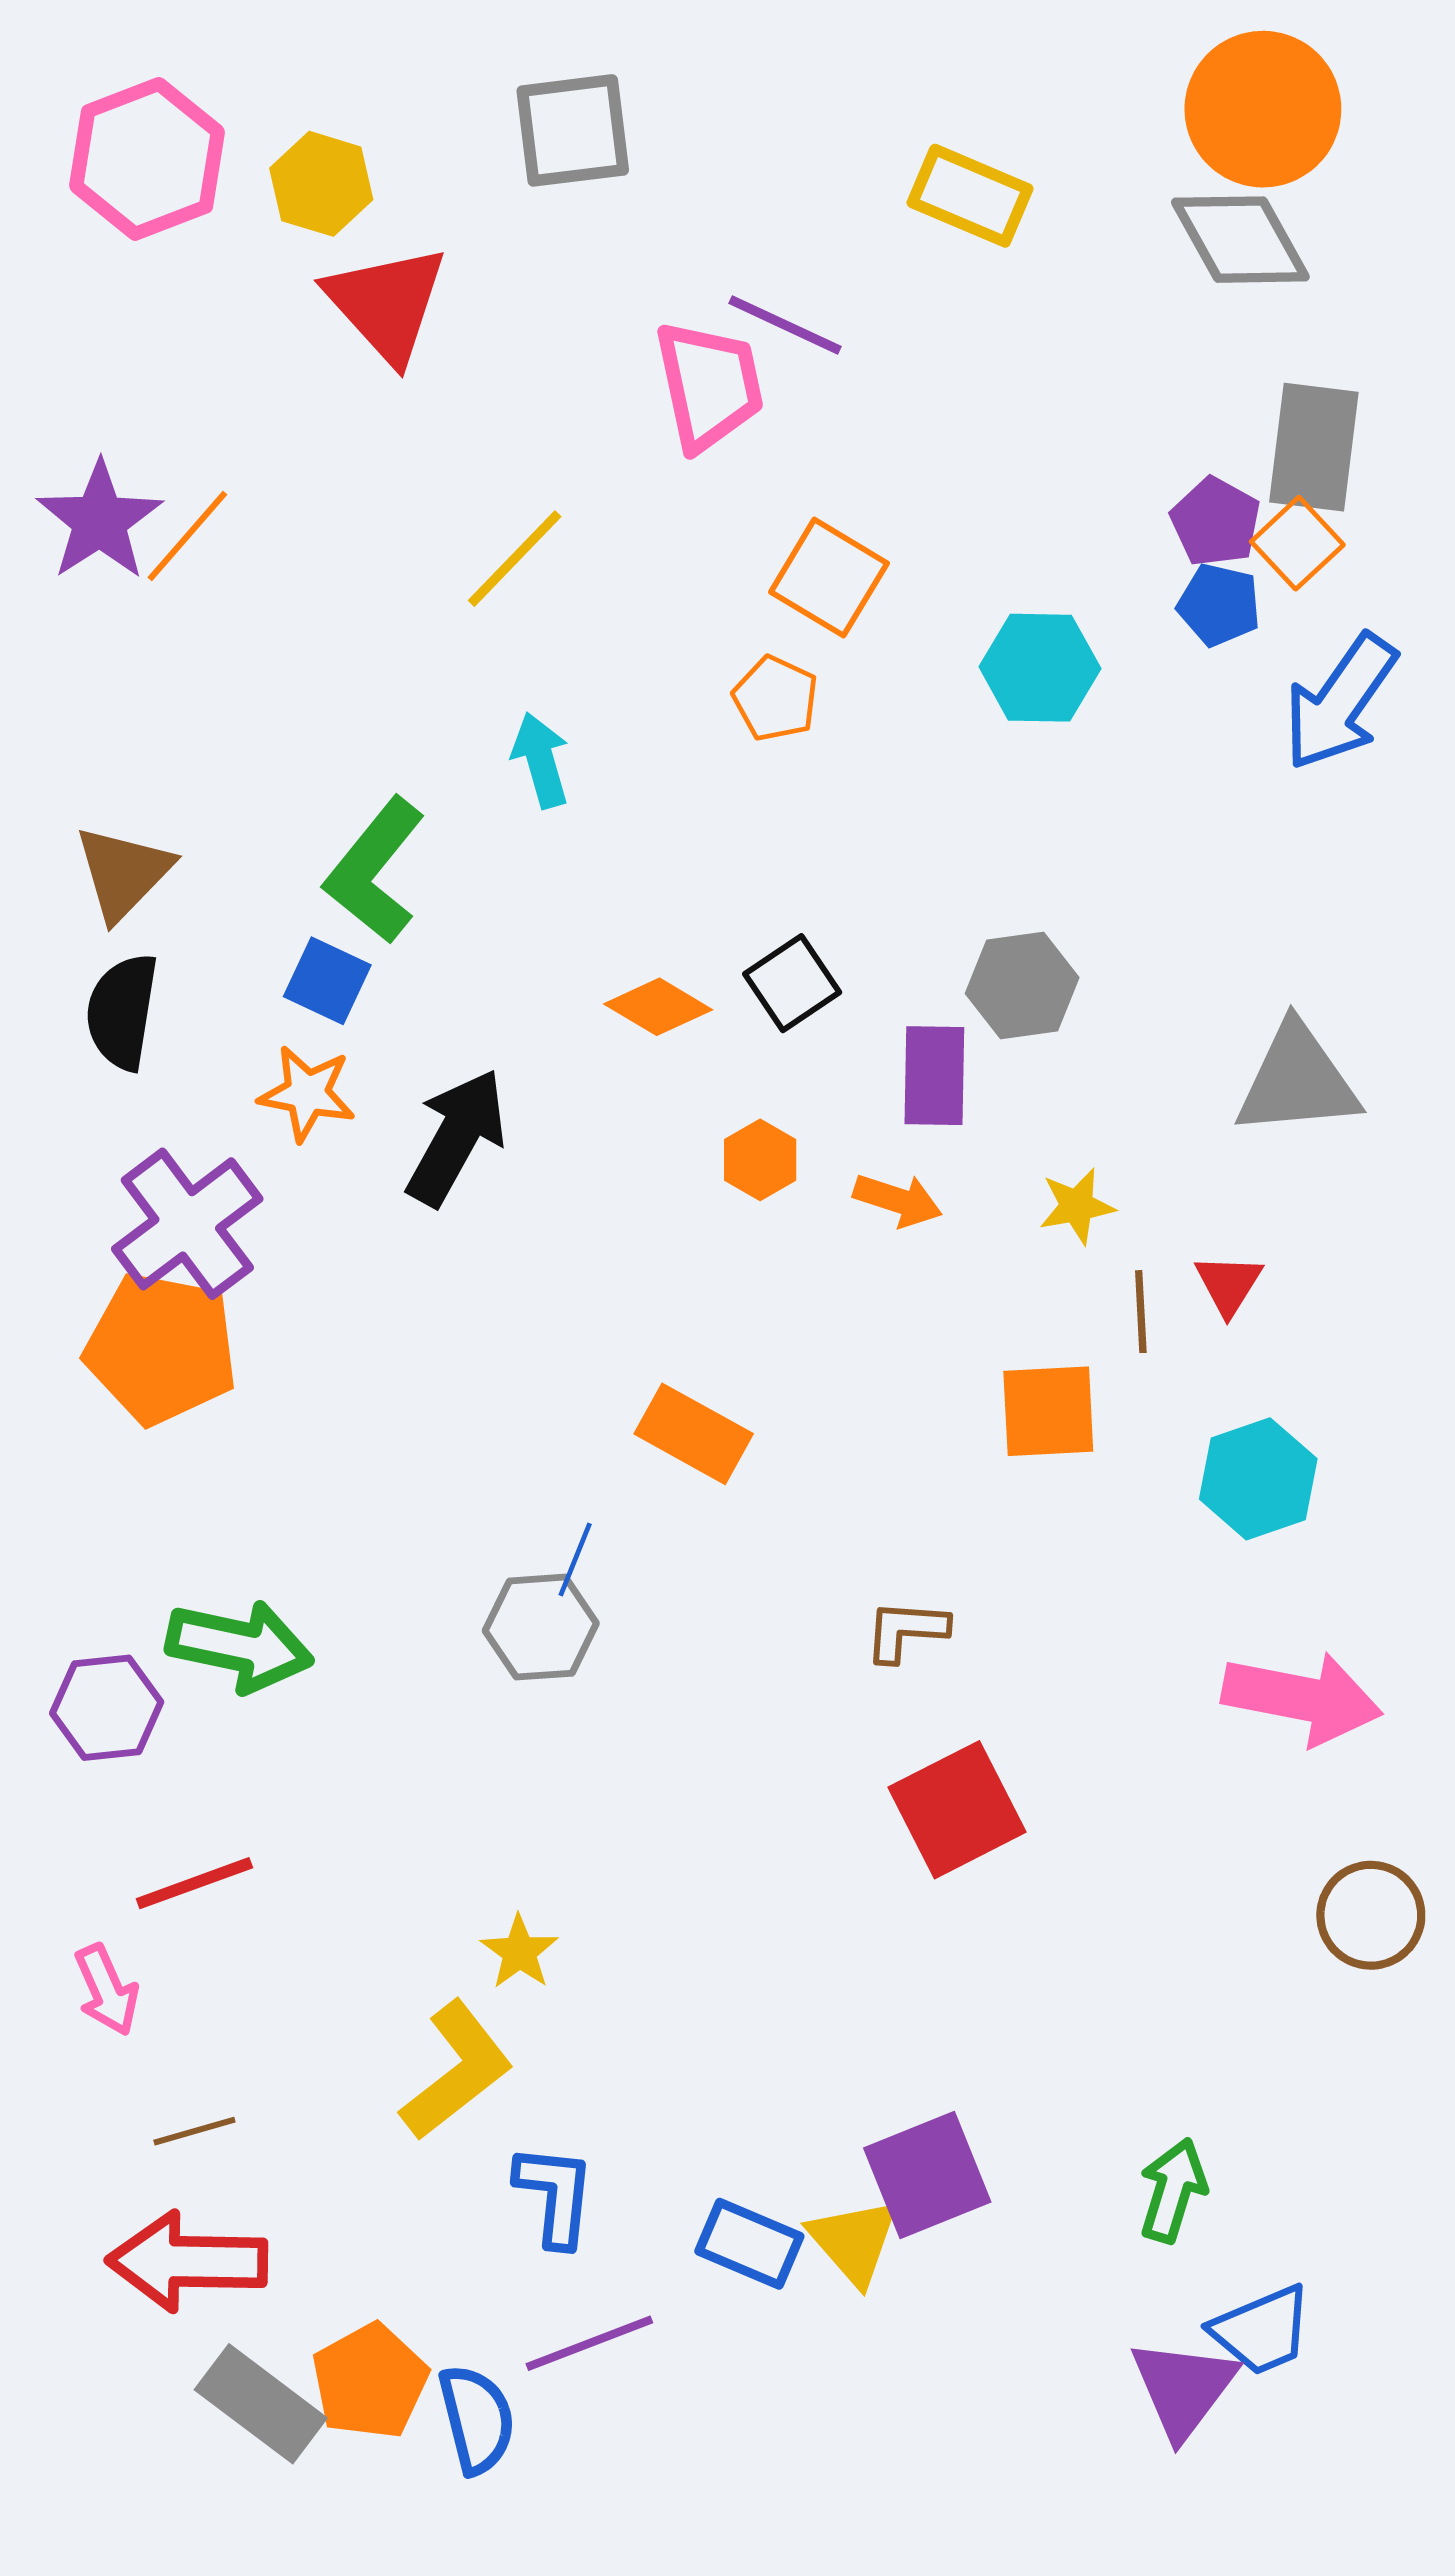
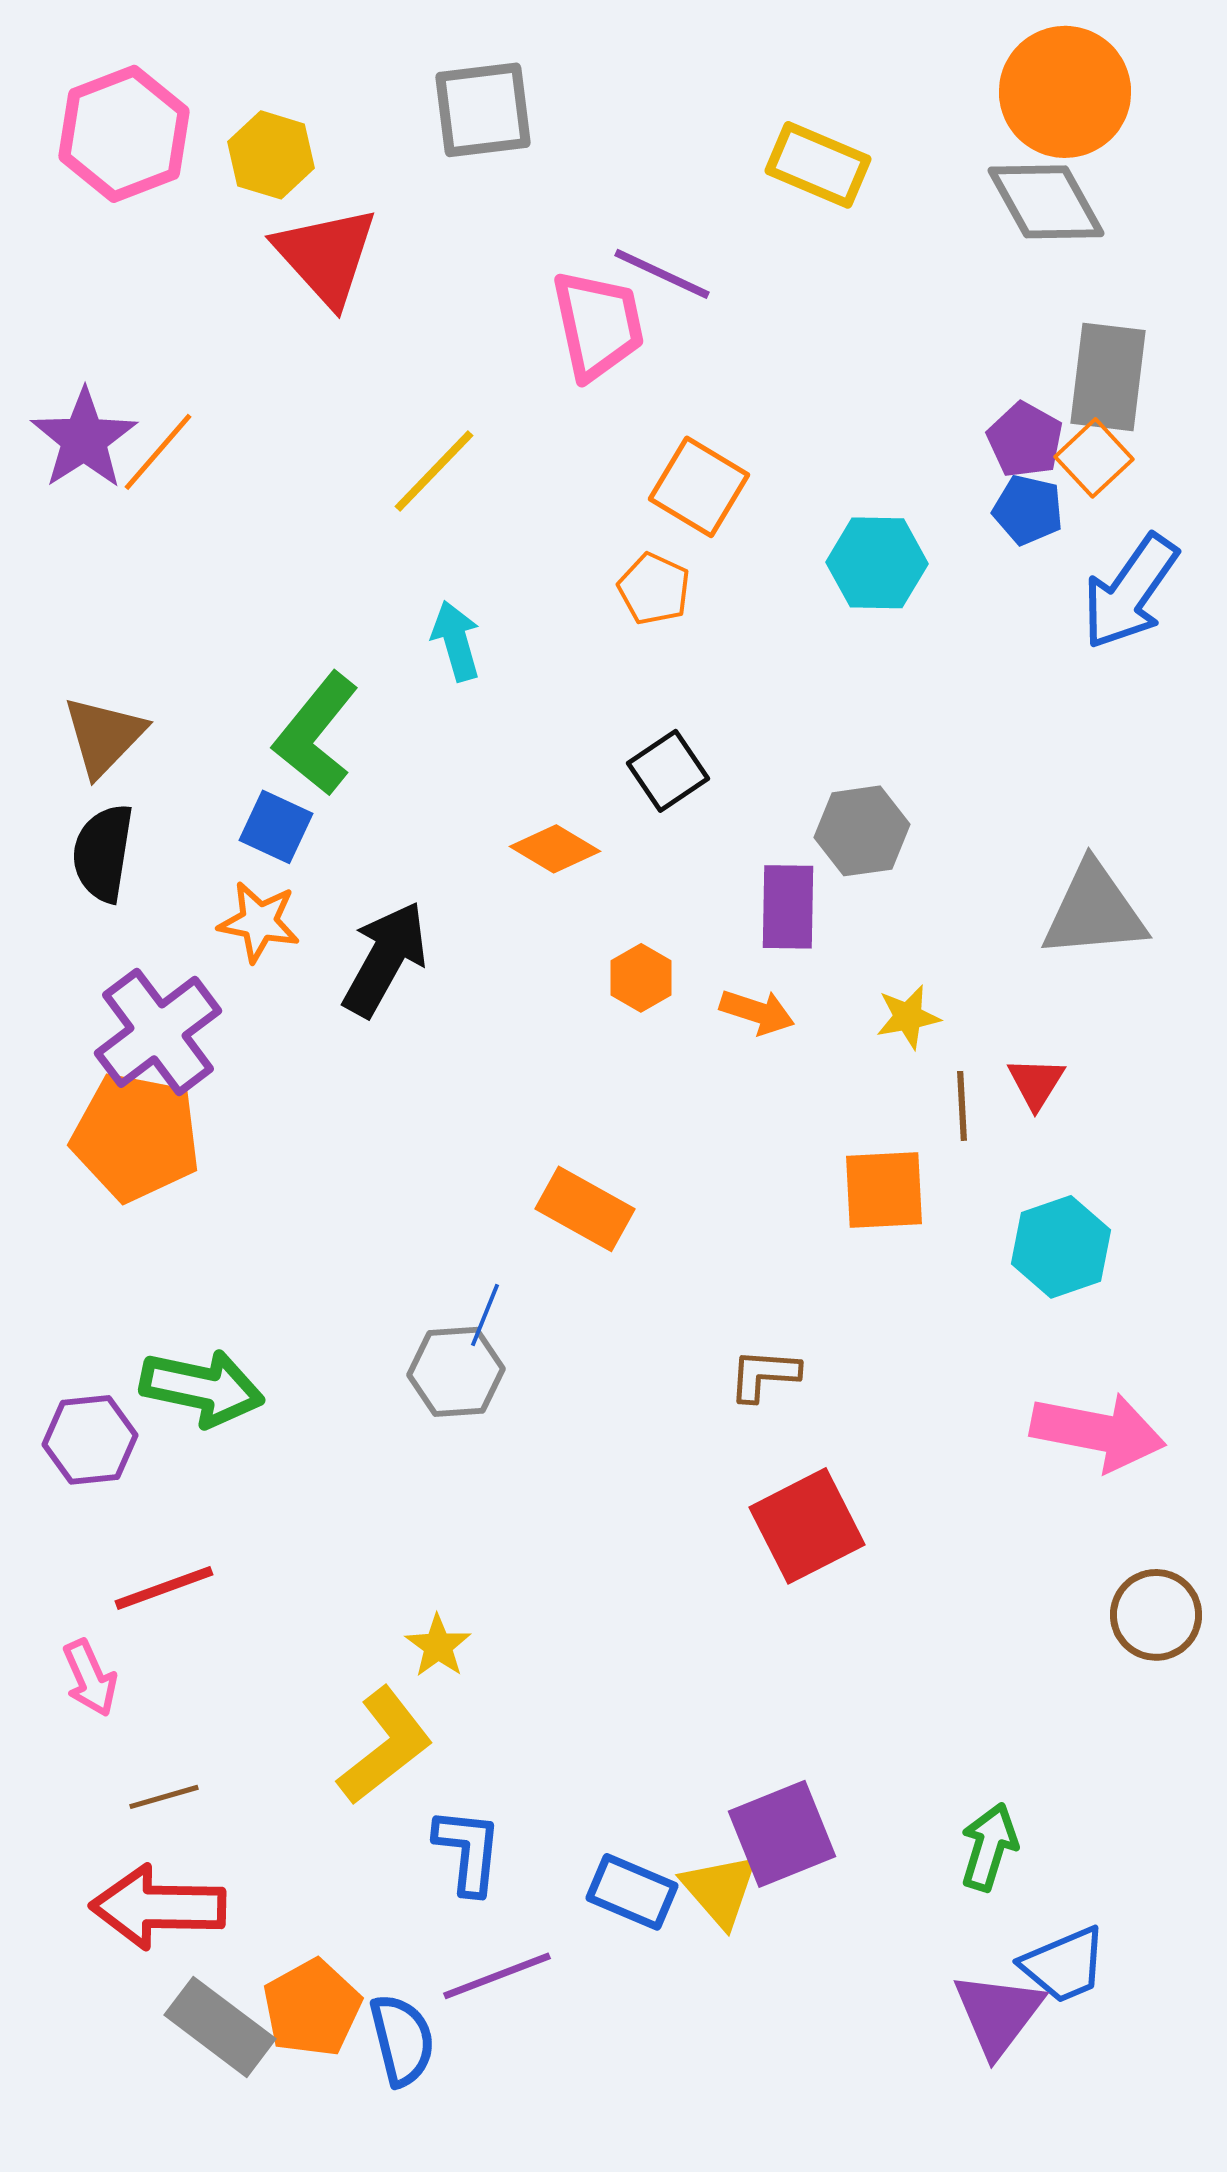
black square: (792, 983) -> (668, 771), moved

